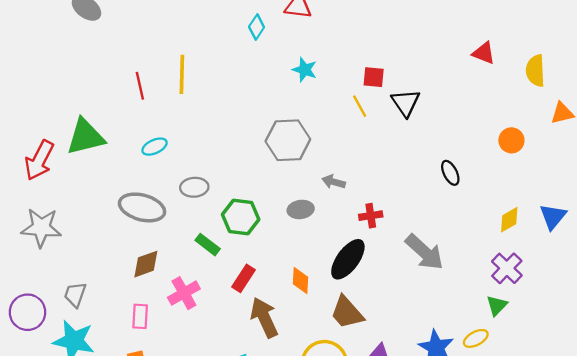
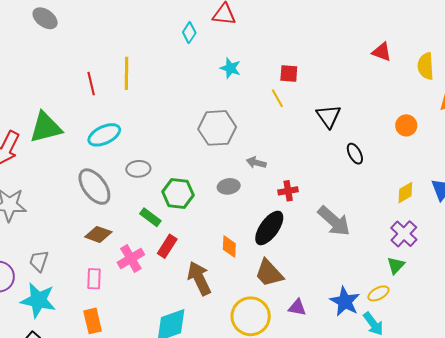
black triangle: (406, 103) -> (329, 116), moved
cyan ellipse: (155, 147) -> (104, 135), size x1.5
gray ellipse: (142, 207) -> (94, 187), turned 39
brown diamond: (146, 264) -> (98, 234), turned 40
red rectangle: (244, 278) -> (167, 246), moved

